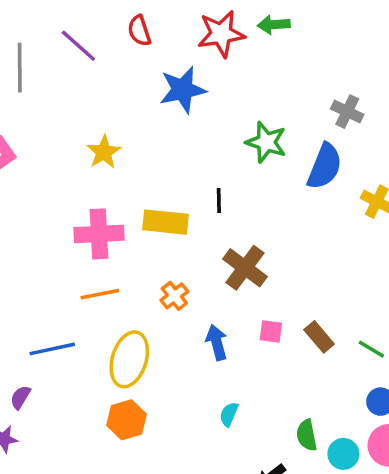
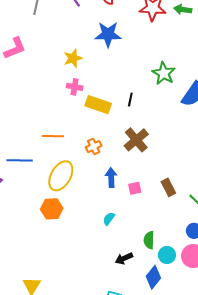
blue star: (183, 90) -> (108, 34), moved
pink cross: (99, 234) -> (75, 87), moved, size x0.6
pink square: (271, 331) -> (135, 188), moved, turned -32

